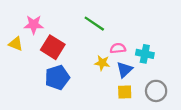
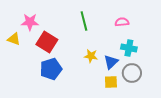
green line: (94, 24) -> (84, 21), turned 42
pink semicircle: (118, 48) -> (122, 22), moved
gray circle: (156, 91) -> (132, 73), moved

